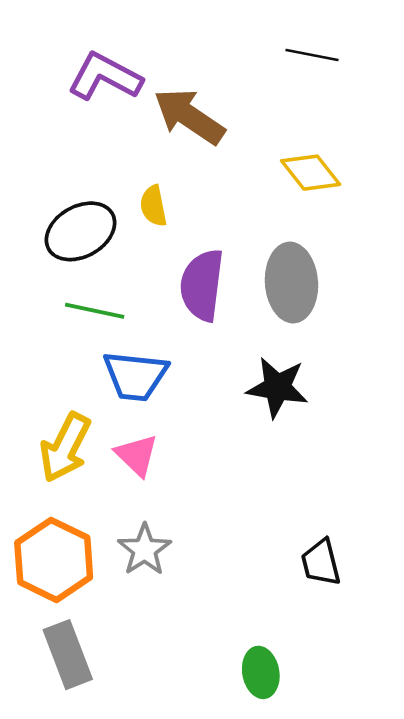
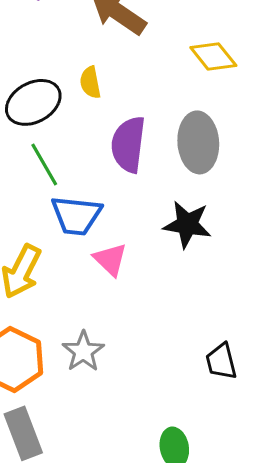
green line: (95, 311) -> (44, 164), turned 48
pink triangle: (137, 455) -> (110, 259), moved

